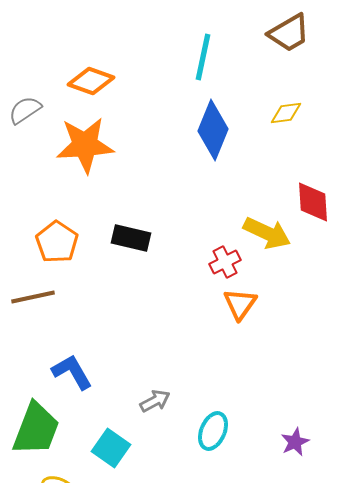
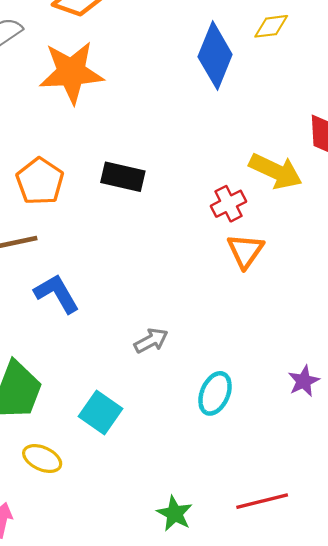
yellow diamond: (286, 113) -> (271, 26), moved
blue L-shape: (72, 372) -> (57, 293), moved
gray arrow: (155, 401) -> (151, 341), moved
purple star: (295, 442) -> (304, 381), moved

